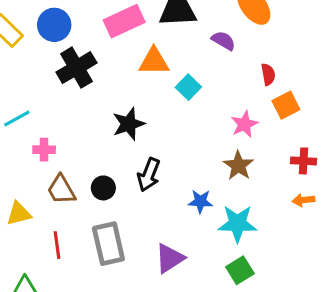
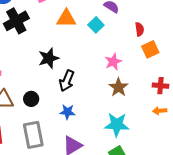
cyan square: (188, 87) -> (96, 25), moved
pink star: (244, 124) -> (113, 62), moved
black arrow: (149, 175) -> (67, 81), moved
blue star: (200, 201) -> (67, 112), moved

